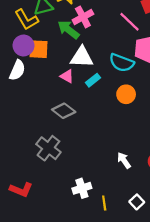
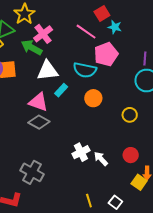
pink triangle: (67, 76) -> (38, 102), moved, size x1.5
gray cross: (48, 148) -> (32, 172), moved
white cross: (82, 188) -> (81, 152), moved
white square: (137, 202) -> (115, 202), moved

